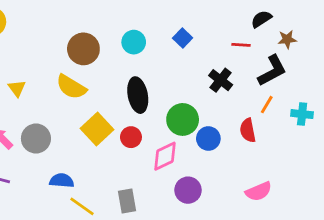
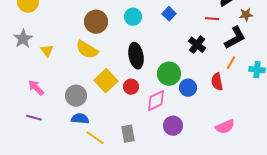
gray circle: (36, 139) -> (76, 96), moved

